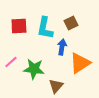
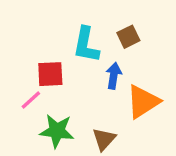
red square: (19, 26) -> (50, 74), moved
green star: (34, 69) -> (57, 131), moved

